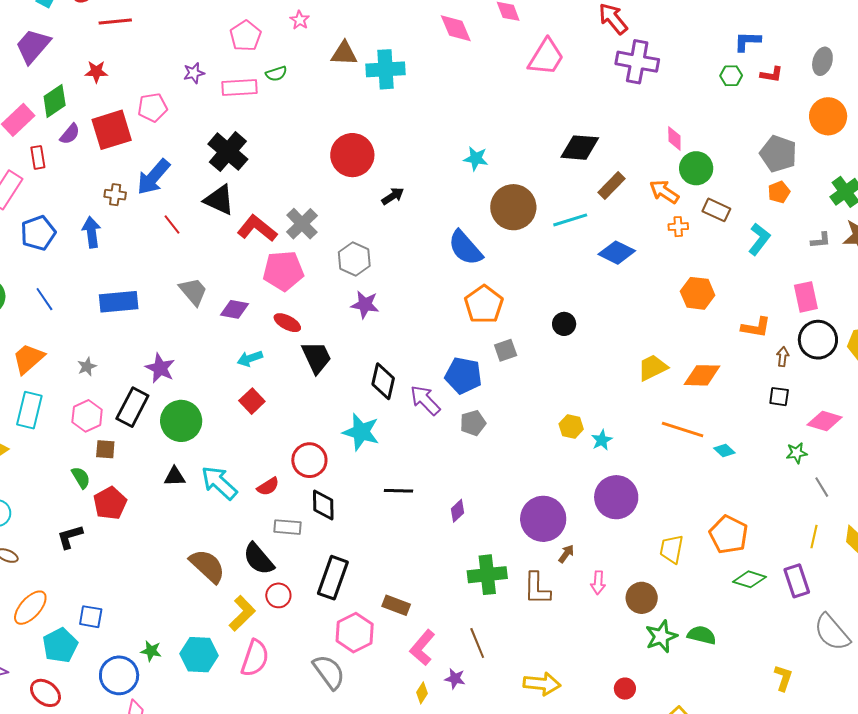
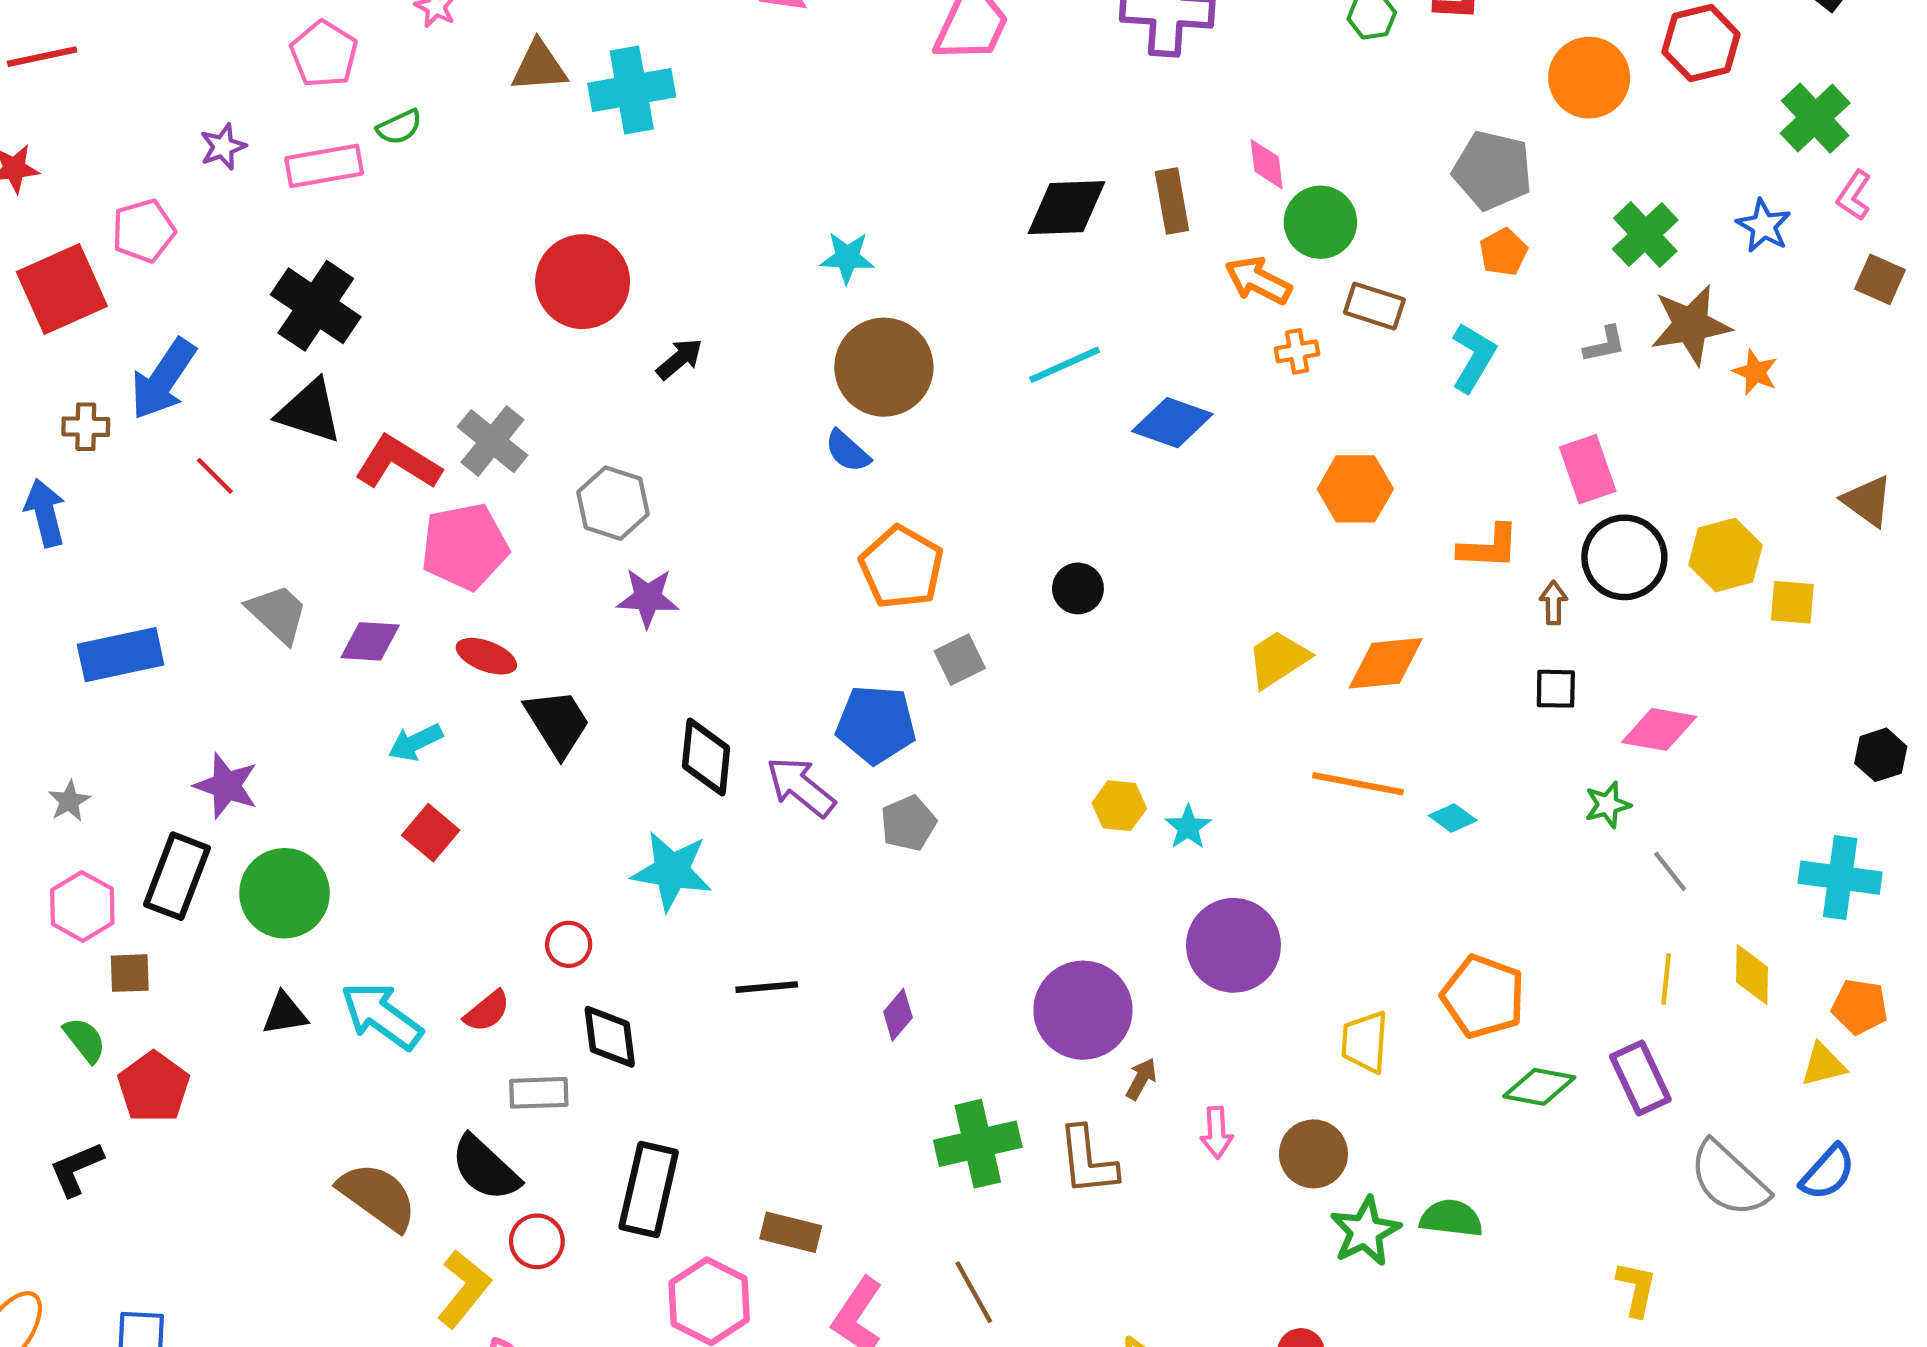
brown rectangle: (612, 186) -> (1172, 201), moved, turned -48
brown circle: (513, 207) -> (884, 367), moved
blue semicircle: (465, 248) -> (847, 451), size x0.6
red circle: (309, 460) -> (569, 944), size x0.6

